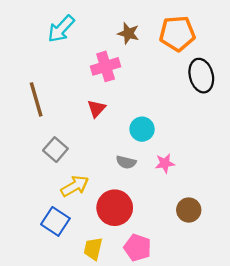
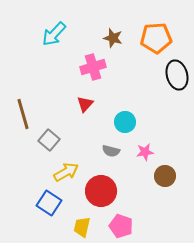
brown line: (36, 99) -> (23, 114), moved
brown circle: (189, 210) -> (165, 176), moved

